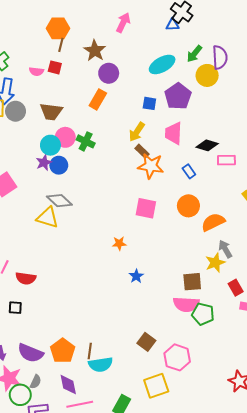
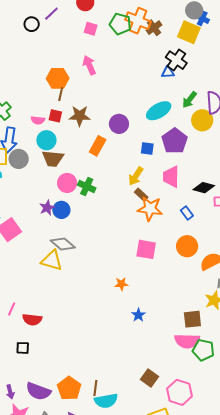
pink arrow: (123, 23) -> (89, 65), moved, turned -48
brown star: (95, 51) -> (80, 116), moved, turned -30
purple circle: (109, 73) -> (119, 124), moved
cyan circle: (50, 145) -> (46, 140), moved

